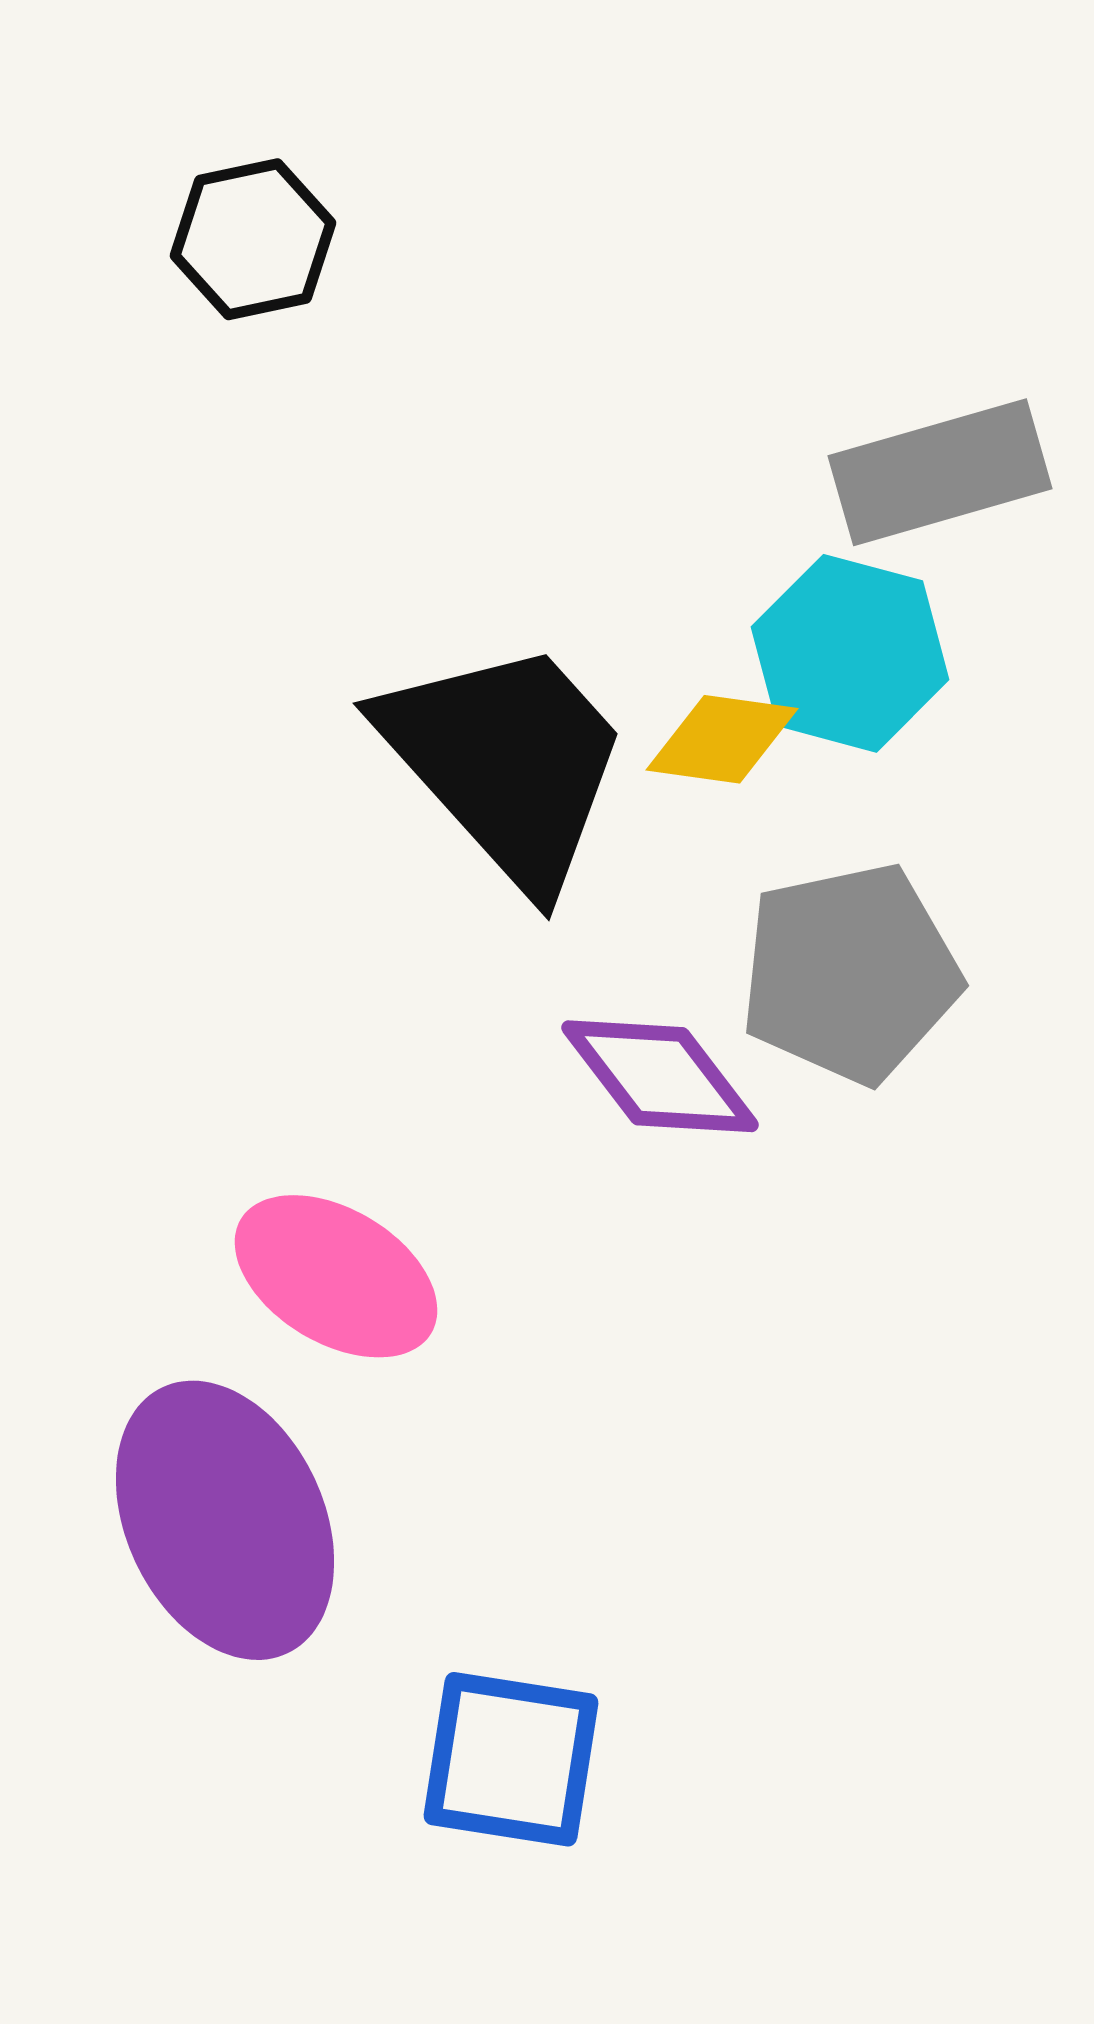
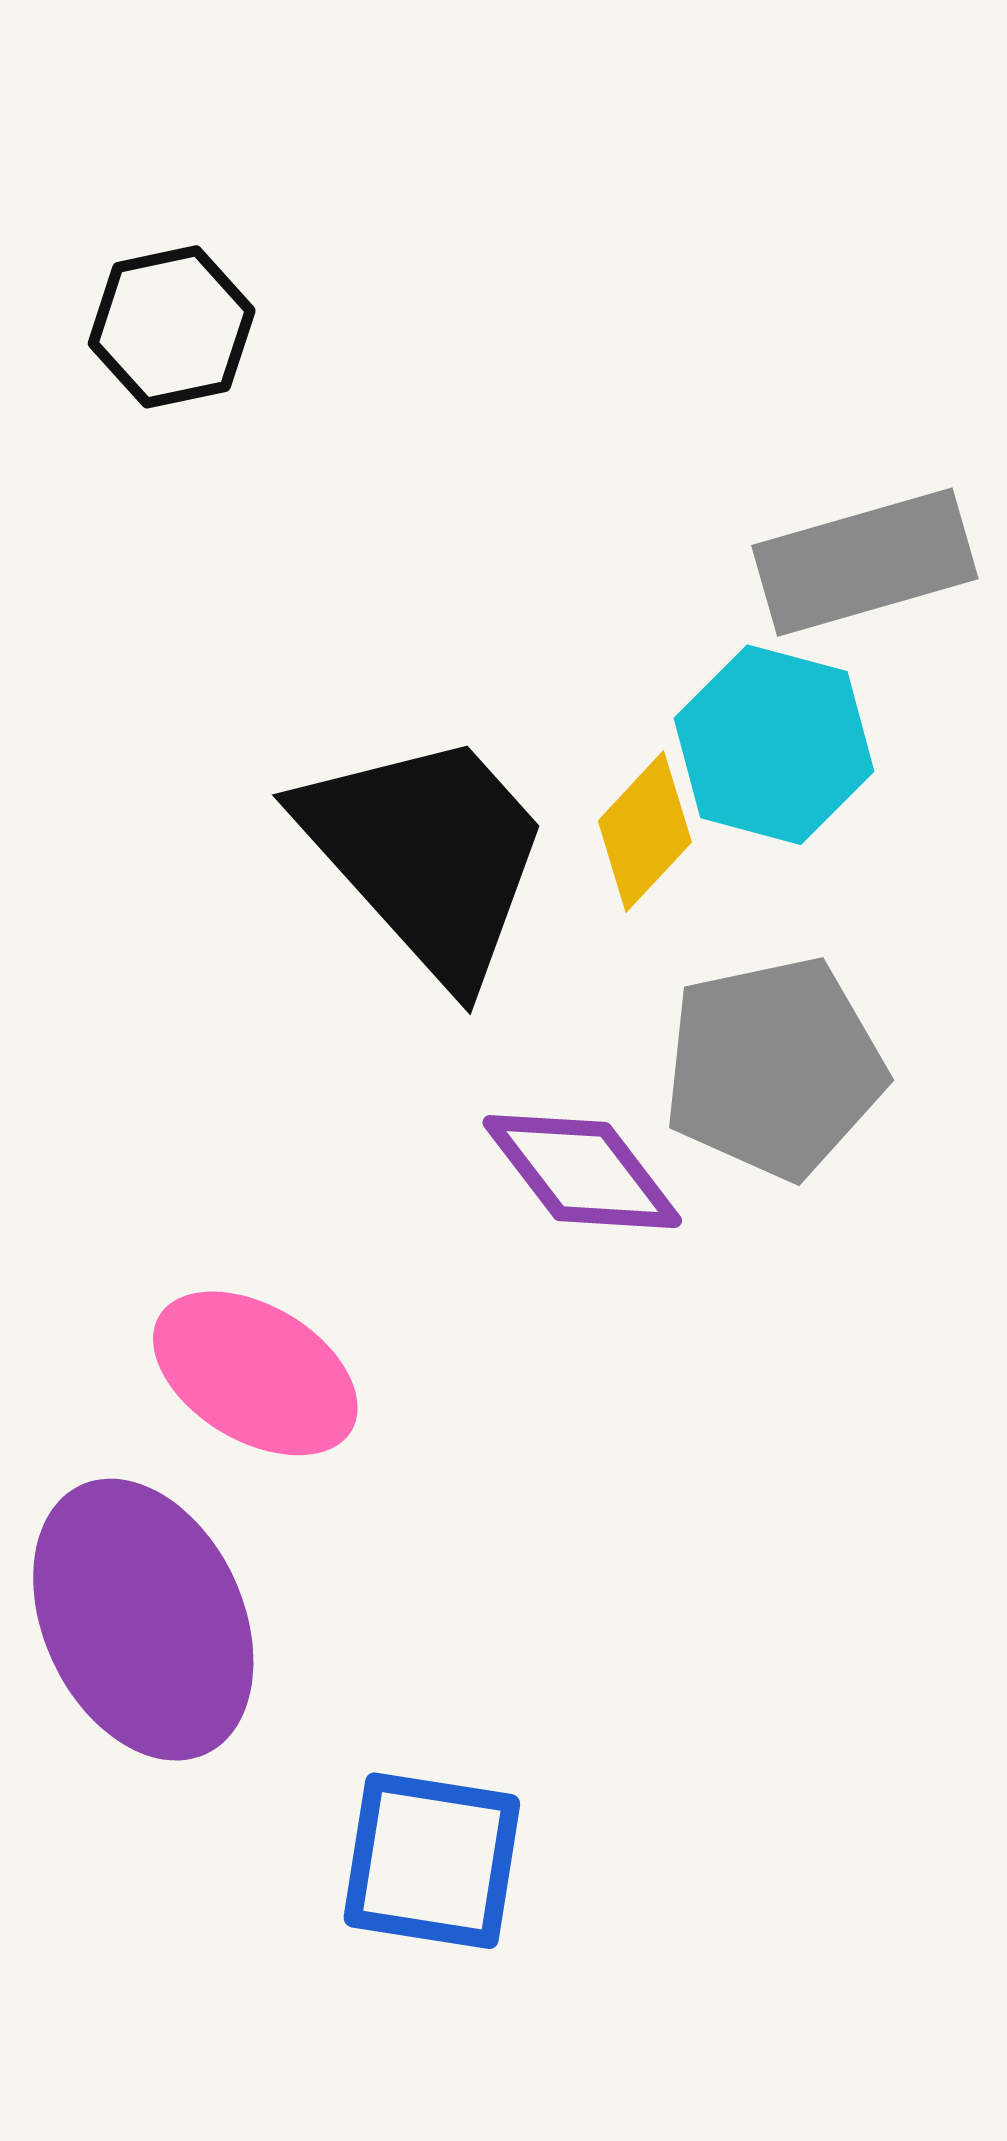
yellow diamond: (722, 739) -> (645, 831), turned -55

